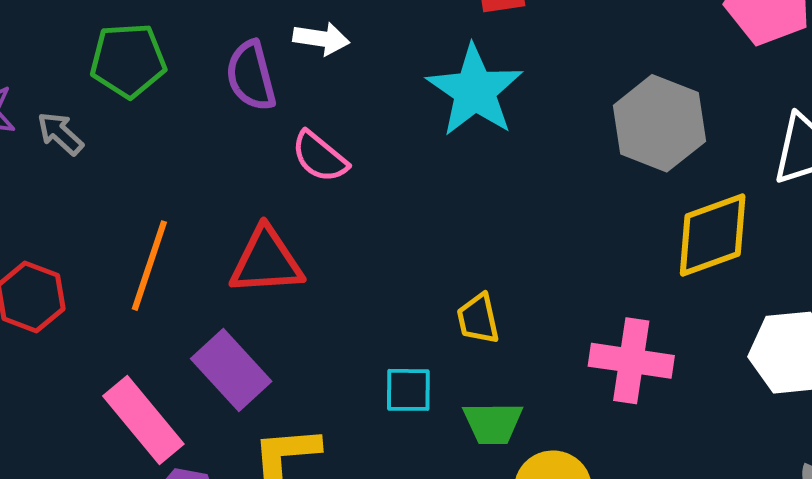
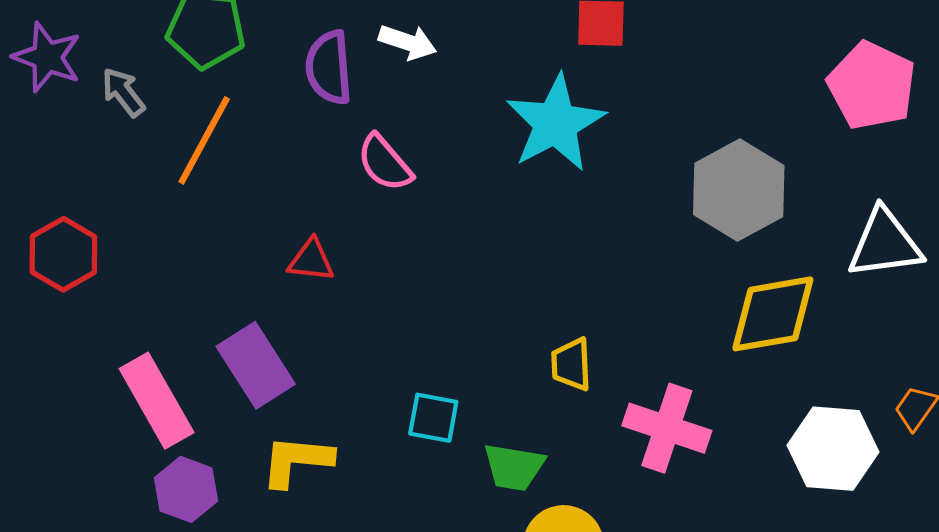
red triangle: (266, 261) -> (311, 260), size x0.6
orange line: (149, 266) -> (204, 140), moved
yellow trapezoid: (478, 319) -> (571, 364), moved

